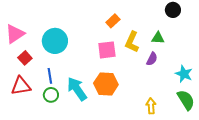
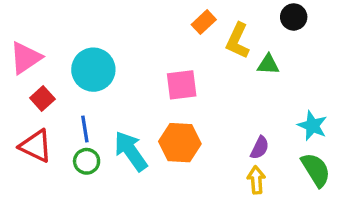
orange rectangle: (113, 21) -> (204, 22), moved
yellow L-shape: (132, 42) -> (238, 41), moved
purple semicircle: (152, 59) -> (260, 148), moved
red triangle: (21, 86) -> (36, 146), turned 35

